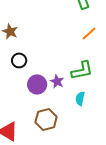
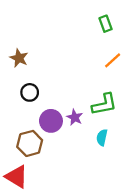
brown hexagon: (46, 119) -> (30, 143), moved

